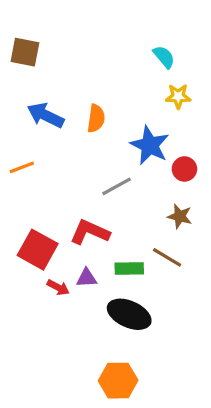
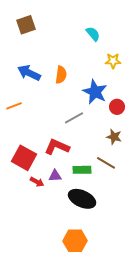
brown square: (25, 52) -> (26, 25), moved, turned -30
cyan semicircle: (164, 57) -> (93, 34), moved

